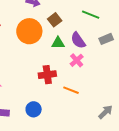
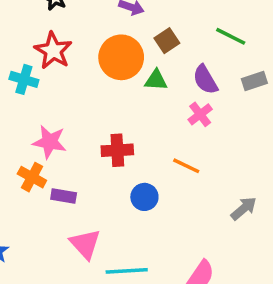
green triangle: (58, 43) -> (156, 80), moved
red cross: (47, 75) -> (117, 150), moved
blue circle: (34, 109) -> (144, 197), moved

